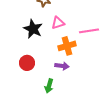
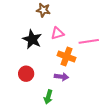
orange cross: (67, 46) -> (67, 57), turned 36

